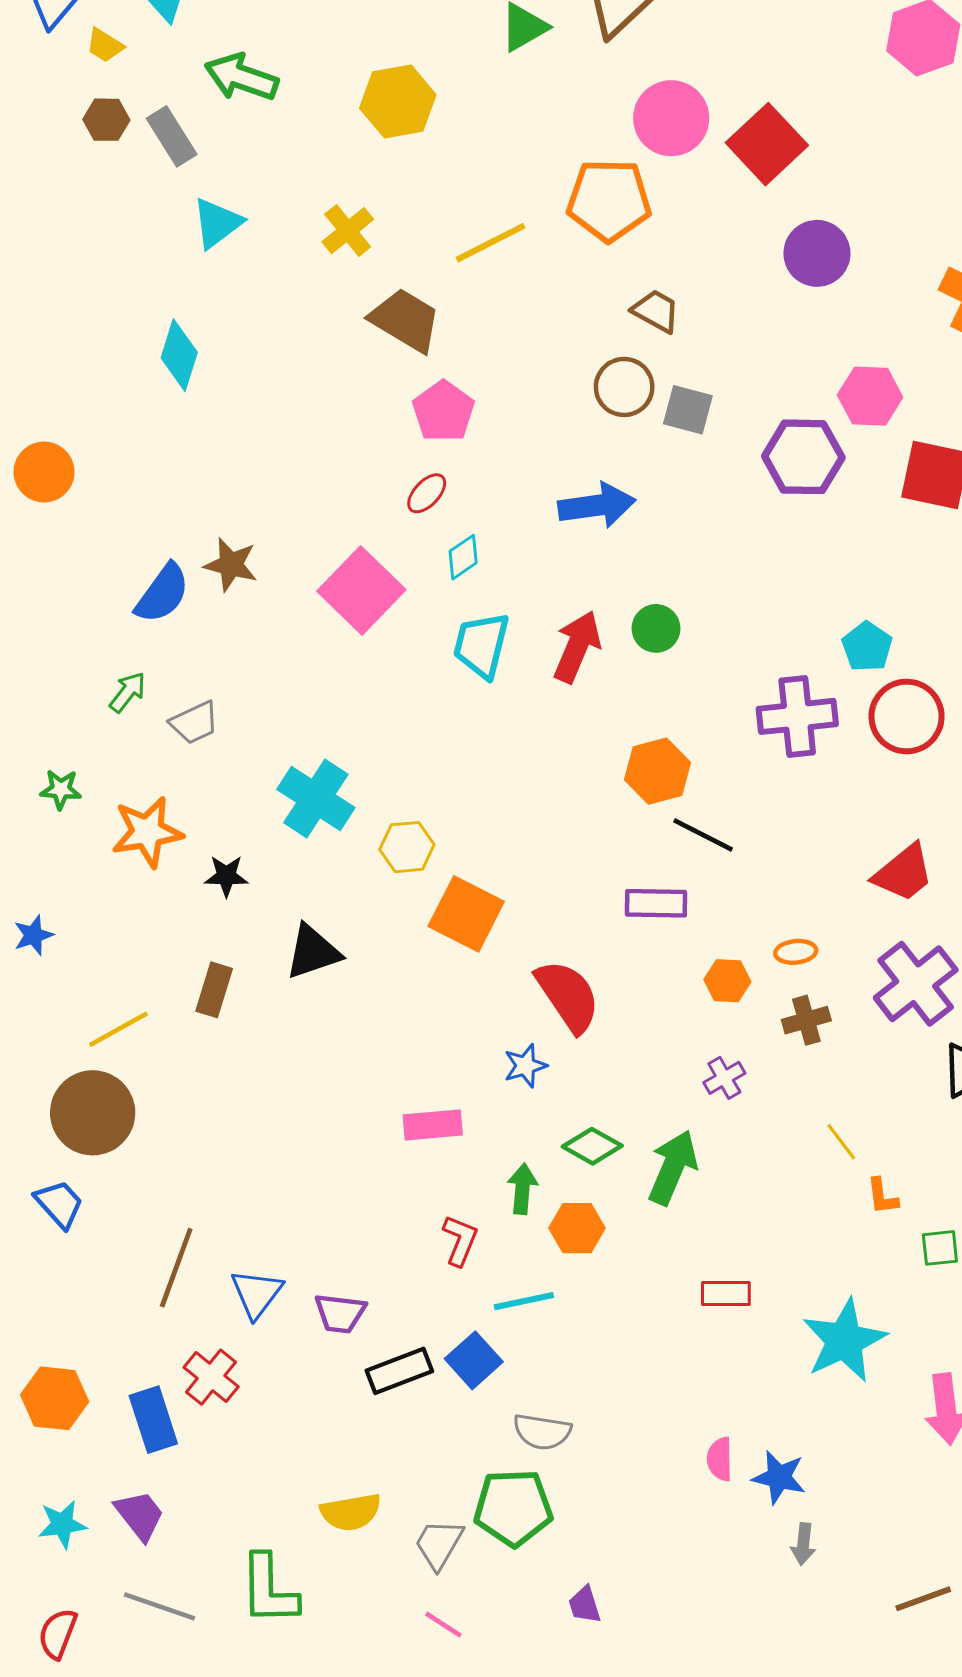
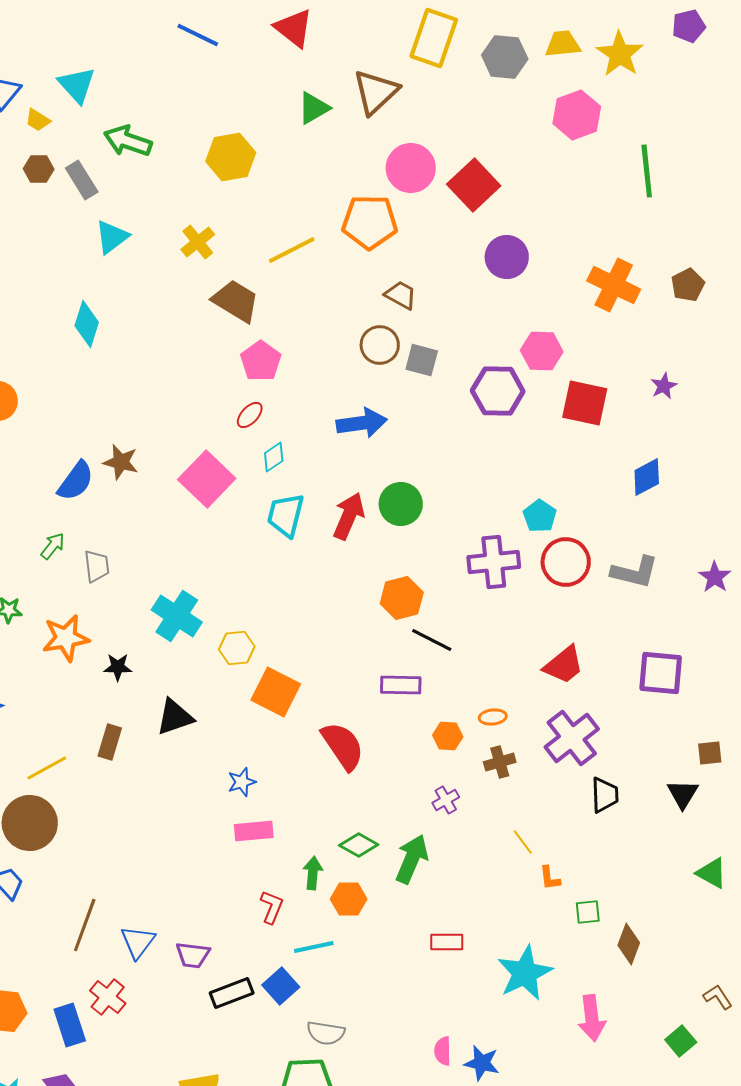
green circle: (656, 628) -> (401, 504), size x1.4
gray trapezoid: (194, 723) -> (97, 566), turned -72
blue star: (525, 1066) -> (242, 782), moved

